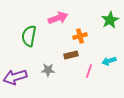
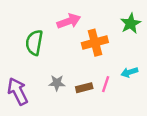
orange cross: (80, 36) -> (95, 43), size x1.5
brown rectangle: (71, 55) -> (84, 88), moved
purple arrow: (15, 77) -> (18, 91), turned 80

